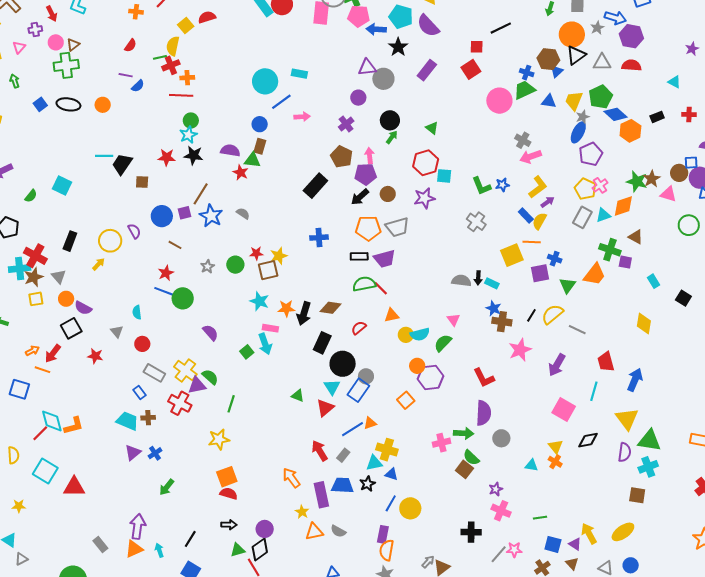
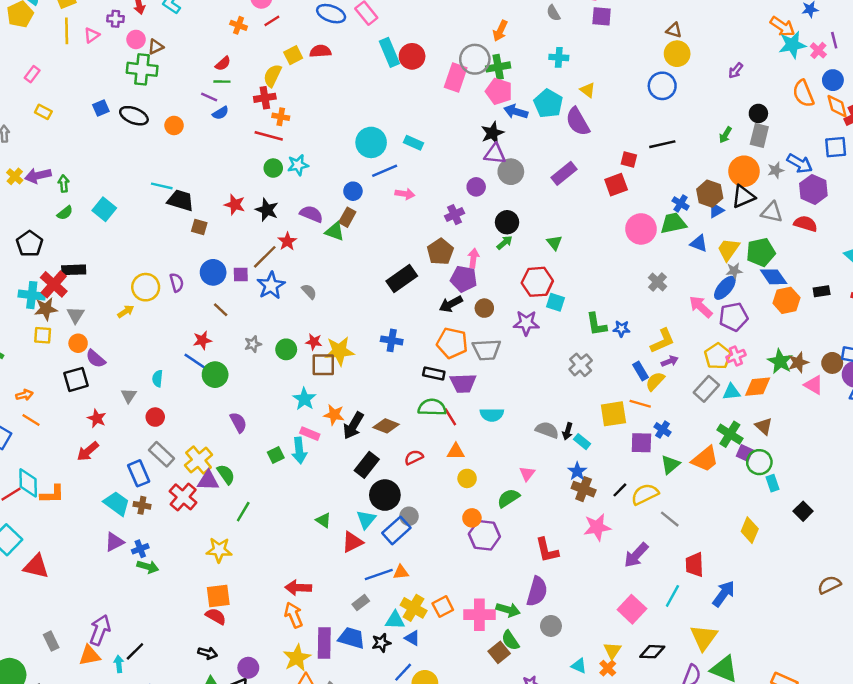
black star: (398, 47) -> (492, 133), moved
green line: (160, 57) -> (222, 82), moved
green arrow: (15, 81) -> (64, 184), moved
cyan star: (188, 135) -> (298, 165), moved
pink arrow: (531, 157) -> (701, 307), moved, turned 50
black trapezoid: (122, 164) -> (181, 200), turned 60
red star: (241, 172) -> (287, 241), moved
green circle: (689, 225) -> (759, 462), moved
black rectangle: (70, 241) -> (74, 270), moved, turned 54
yellow star: (279, 256) -> (339, 351), size x1.4
cyan semicircle: (420, 334) -> (492, 415), moved
red arrow: (53, 353) -> (88, 451), moved
blue rectangle: (139, 392) -> (139, 473), size x1.5
orange square: (406, 400) -> (443, 607), moved
pink cross: (441, 443) -> (479, 615), size x1.4
red arrow: (320, 451) -> (298, 588), moved, turned -70
green arrow: (167, 487) -> (148, 567), moved, turned -126
yellow star: (302, 512) -> (297, 658), size x1.6
black line: (190, 539) -> (135, 651), moved

